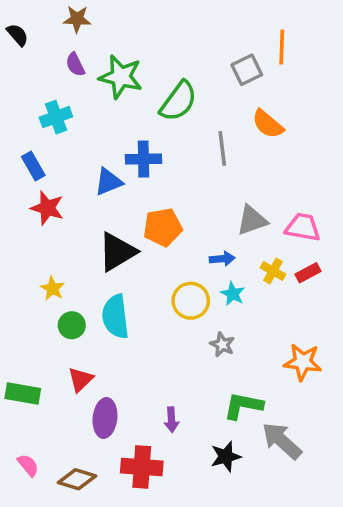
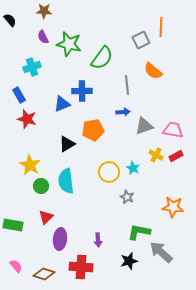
black triangle: (117, 252) -> (67, 144), size x0.7
blue arrow: (222, 259) -> (123, 112), moved
yellow star: (52, 288) -> (30, 165), size x1.5

